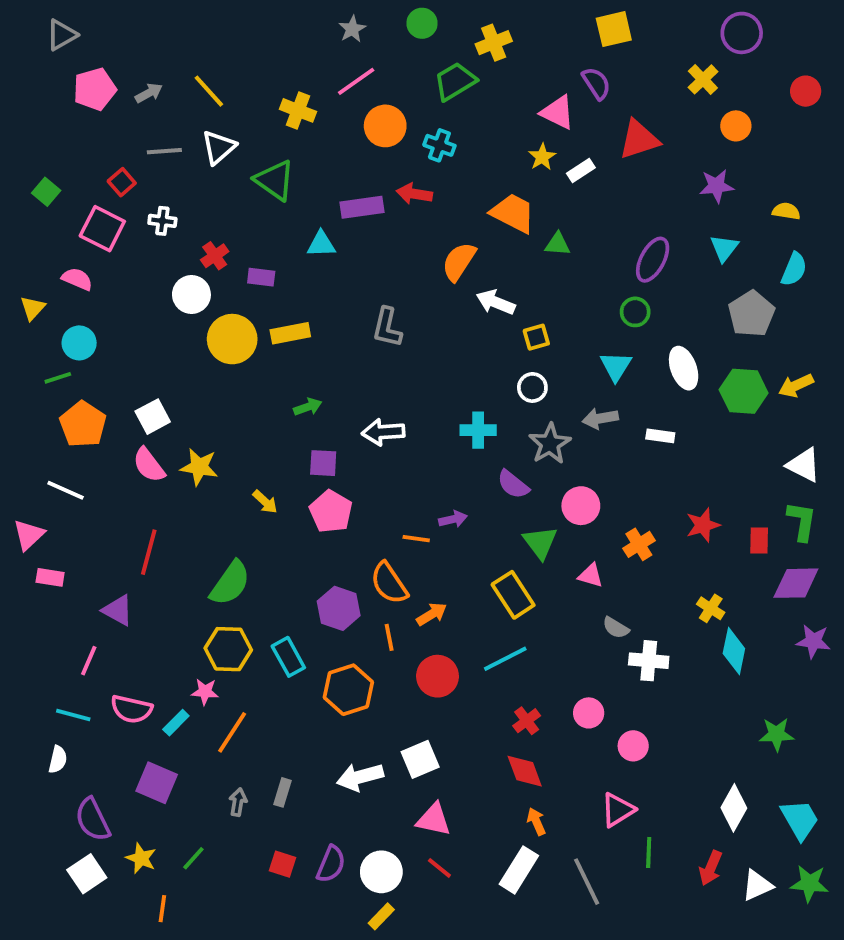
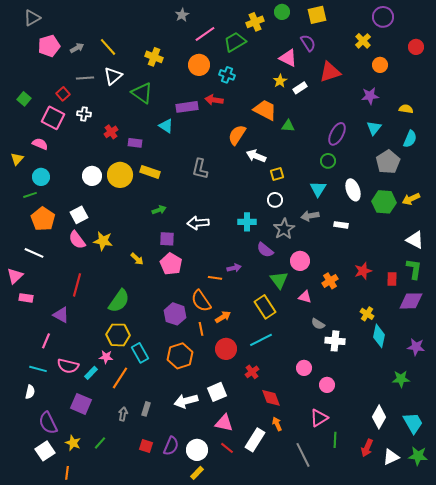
green circle: (422, 23) -> (282, 12), moved
pink line: (356, 81) -> (205, 34), moved
cyan triangle: (321, 244) -> (166, 126), turned 35
white circle: (191, 294) -> (92, 176), moved
yellow rectangle: (290, 333) -> (150, 172), turned 30
purple star: (813, 641) -> (416, 347), moved
cyan rectangle: (288, 657) -> (140, 353), moved
red cross: (527, 721) -> (252, 372), moved
white rectangle: (519, 870) -> (255, 440), moved
orange line: (162, 909) -> (67, 473), moved

